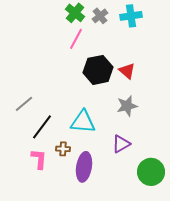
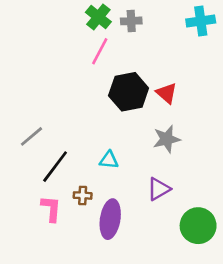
gray cross: (100, 16) -> (131, 21), turned 35
cyan cross: (131, 16) -> (201, 21), moved
cyan triangle: (83, 122) -> (109, 160), size x0.6

